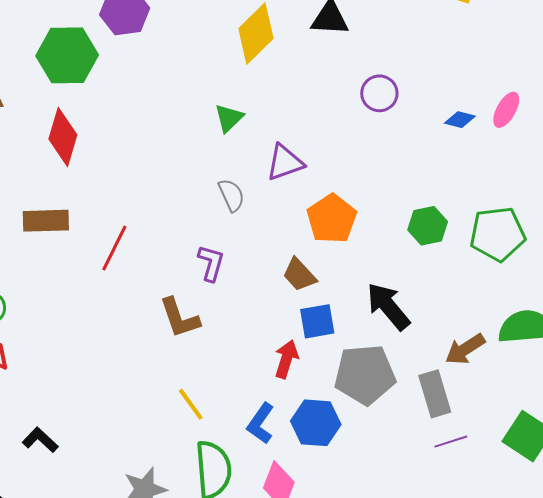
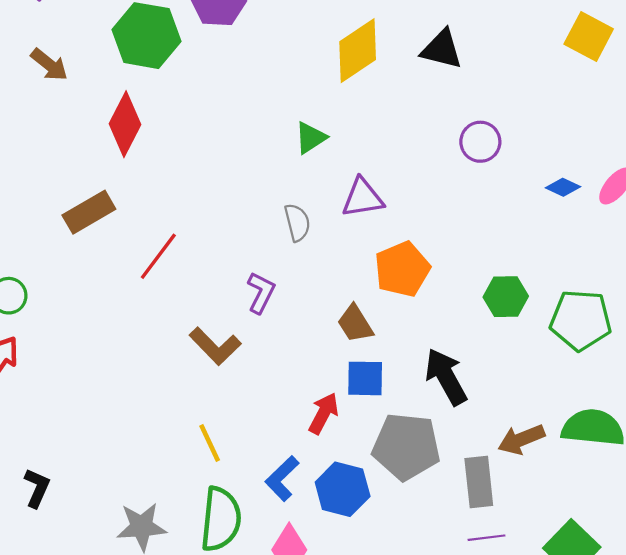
brown rectangle: (46, 221) -> (89, 212), turned -39
brown L-shape: (179, 318) -> (215, 346), turned -36
black L-shape: (40, 440) -> (37, 488), moved, turned 60

